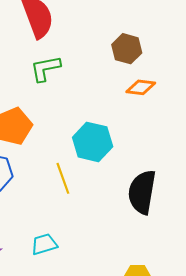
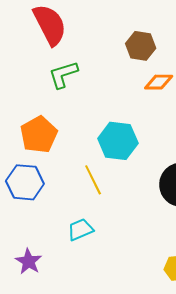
cyan trapezoid: (44, 244) -> (80, 230), moved

